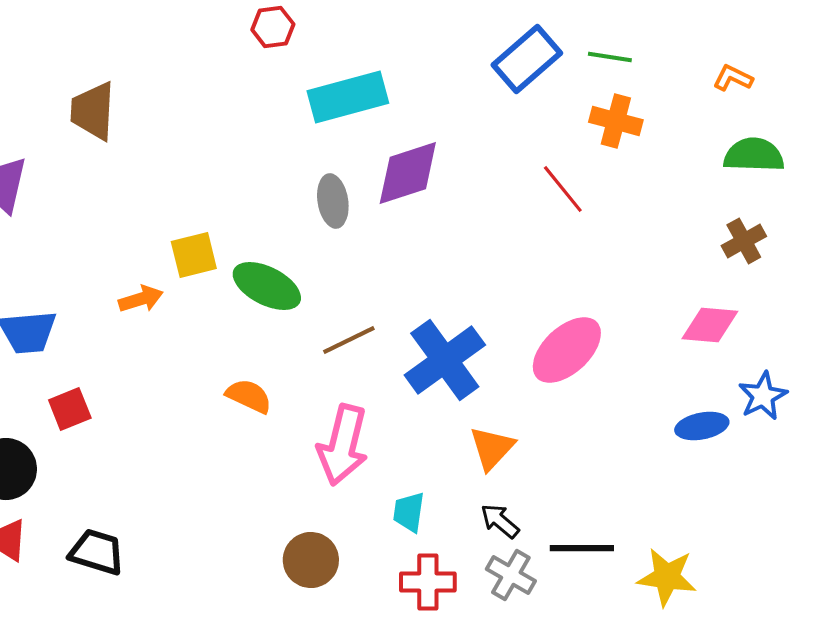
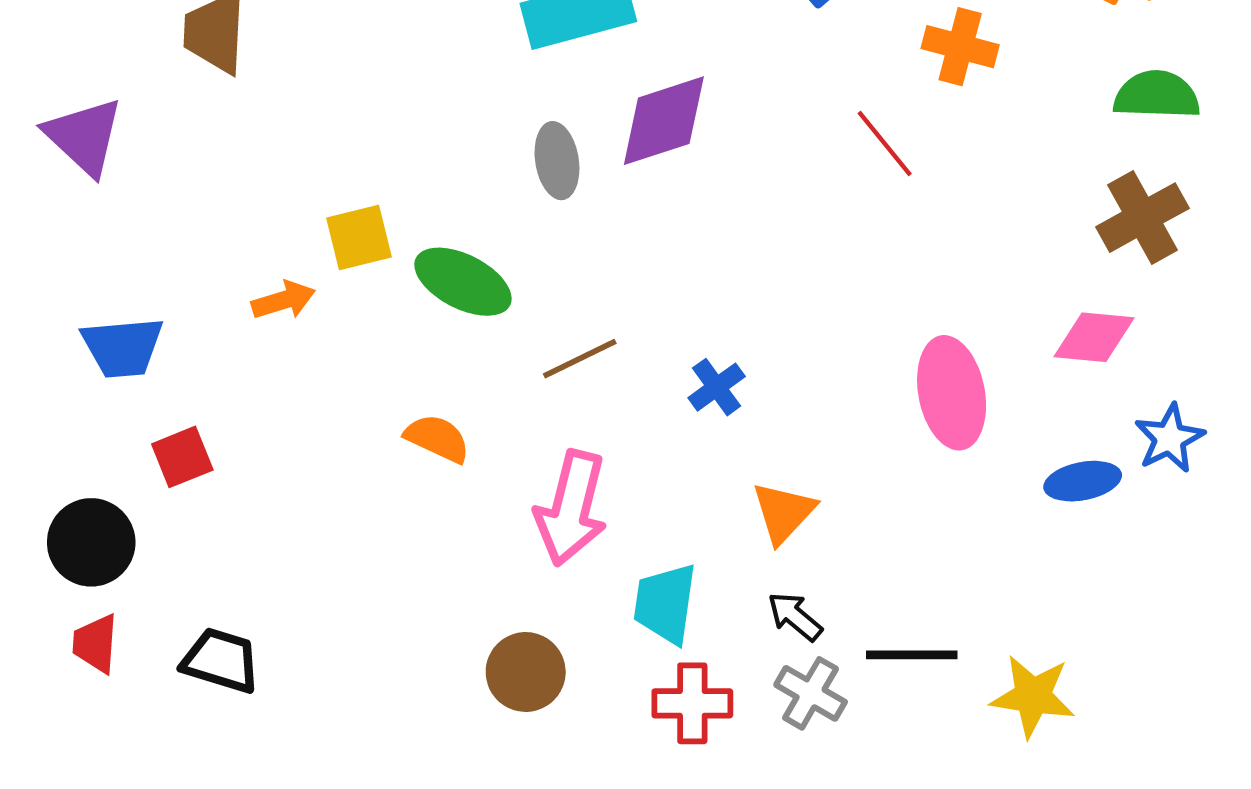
brown cross: (744, 241) -> (1142, 218), size x1.4
pink ellipse: (567, 350) -> (952, 393), moved, turned -58
blue cross: (445, 360) -> (717, 387), size x0.5
cyan trapezoid: (409, 512) -> (665, 604), size x1.4

